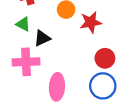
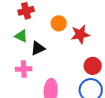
pink cross: (26, 62) -> (24, 69), size x0.7

